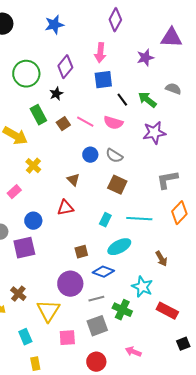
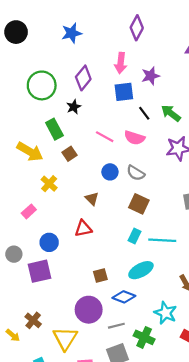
purple star: (145, 58) -> (151, 76), moved
brown square: (63, 124) -> (69, 154), moved
cyan rectangle: (105, 220) -> (135, 236), moved

